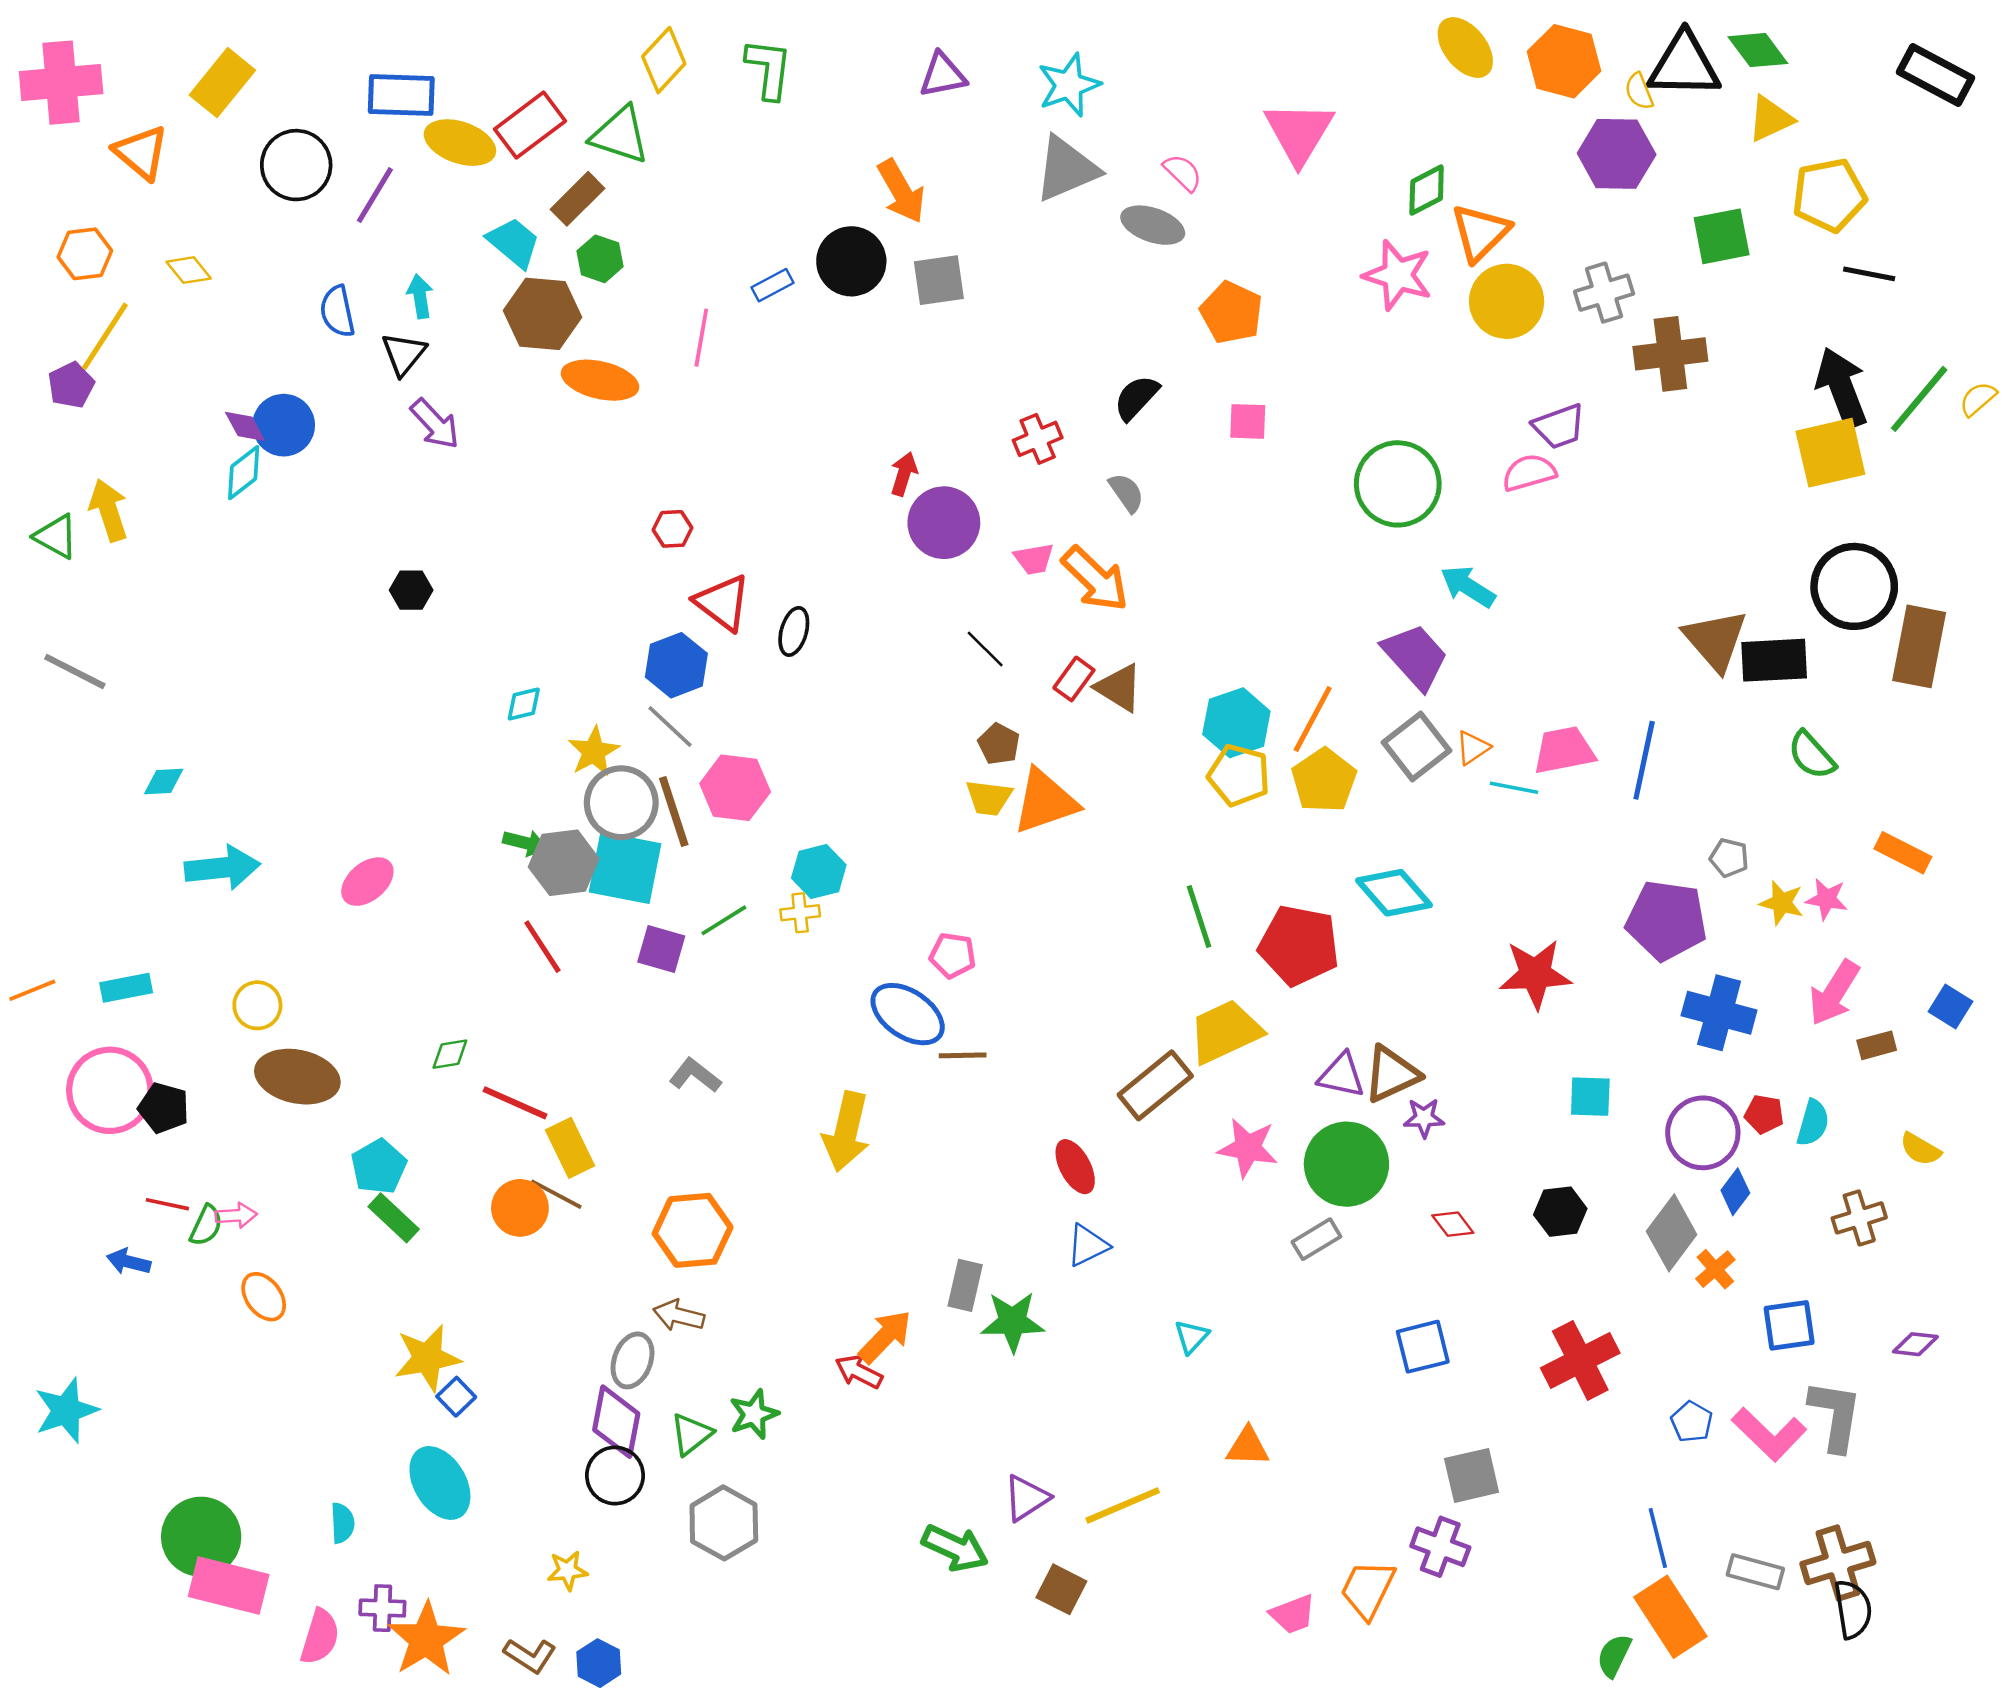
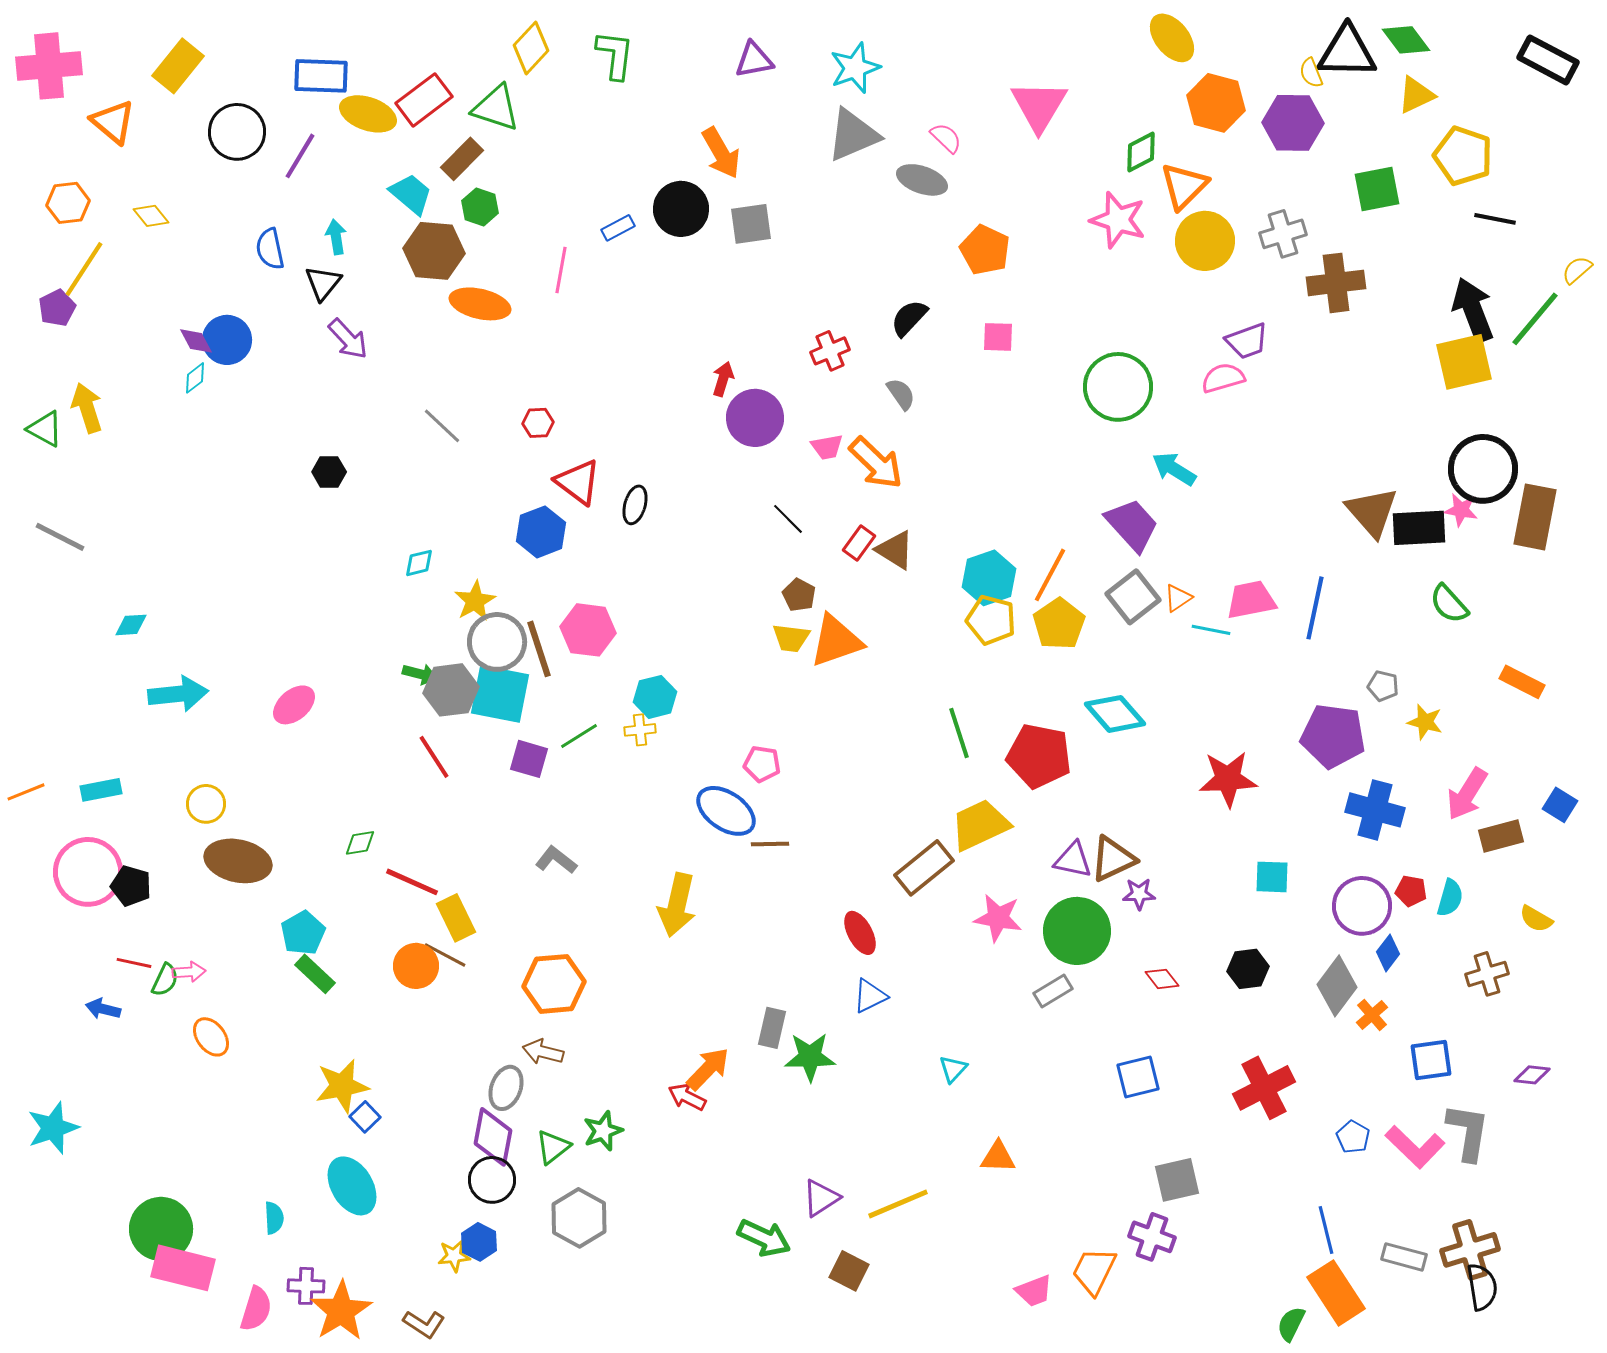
orange hexagon: (1564, 61) -> (1216, 103), moved
yellow pentagon: (1829, 195) -> (1463, 156), turned 30
yellow semicircle: (1978, 399) -> (1577, 270), moved
cyan diamond: (244, 473) -> (195, 378), size x0.7
gray line: (670, 726) -> (442, 426), moved
pink star: (1827, 899) -> (1461, 510), moved
brown rectangle: (1877, 1045) -> (1501, 836), size x1.4
blue hexagon: (599, 1663) -> (479, 1242), moved

